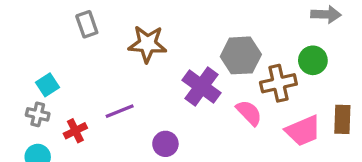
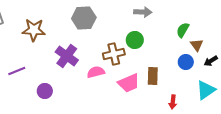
gray hexagon: (241, 55) -> (84, 18), moved
pink semicircle: (249, 113) -> (96, 72), turned -60

